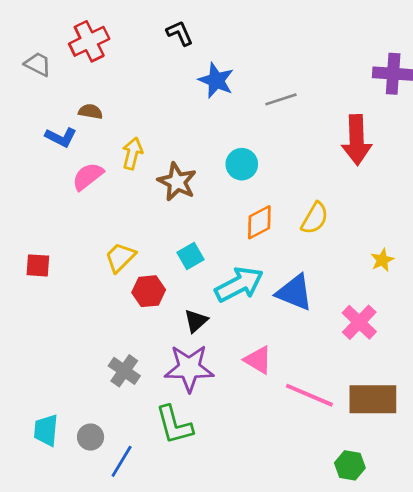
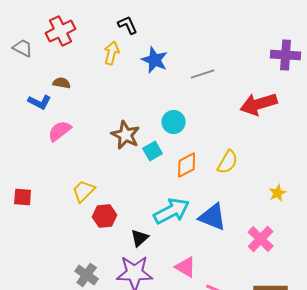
red arrow: (357, 140) -> (259, 104), turned 75
yellow arrow: (132, 153) -> (112, 53), moved
cyan square: (190, 256) -> (153, 151), moved

